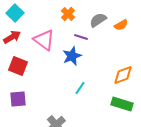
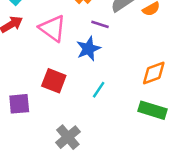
red square: (18, 66) -> (54, 81), moved

